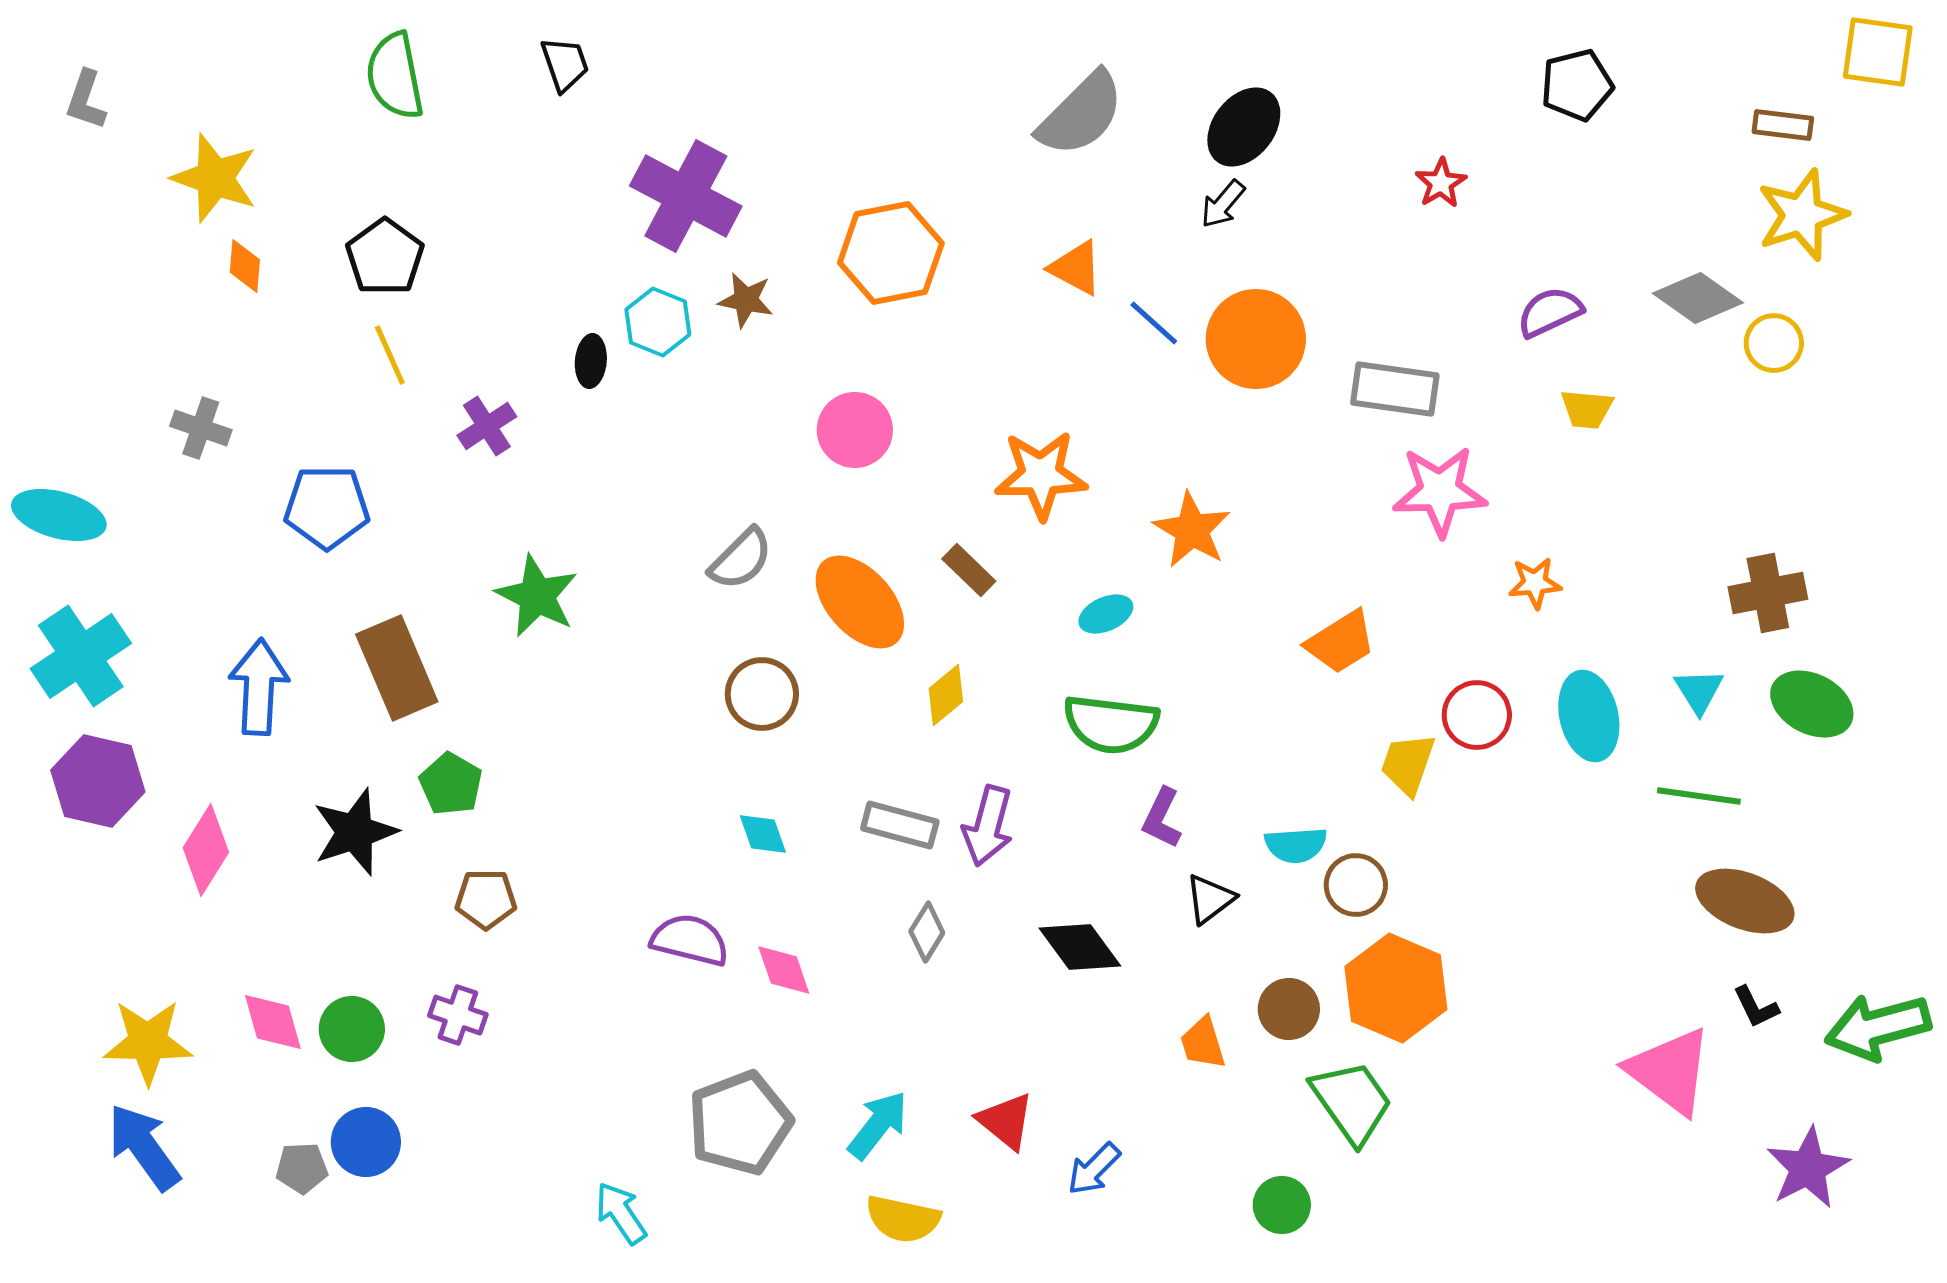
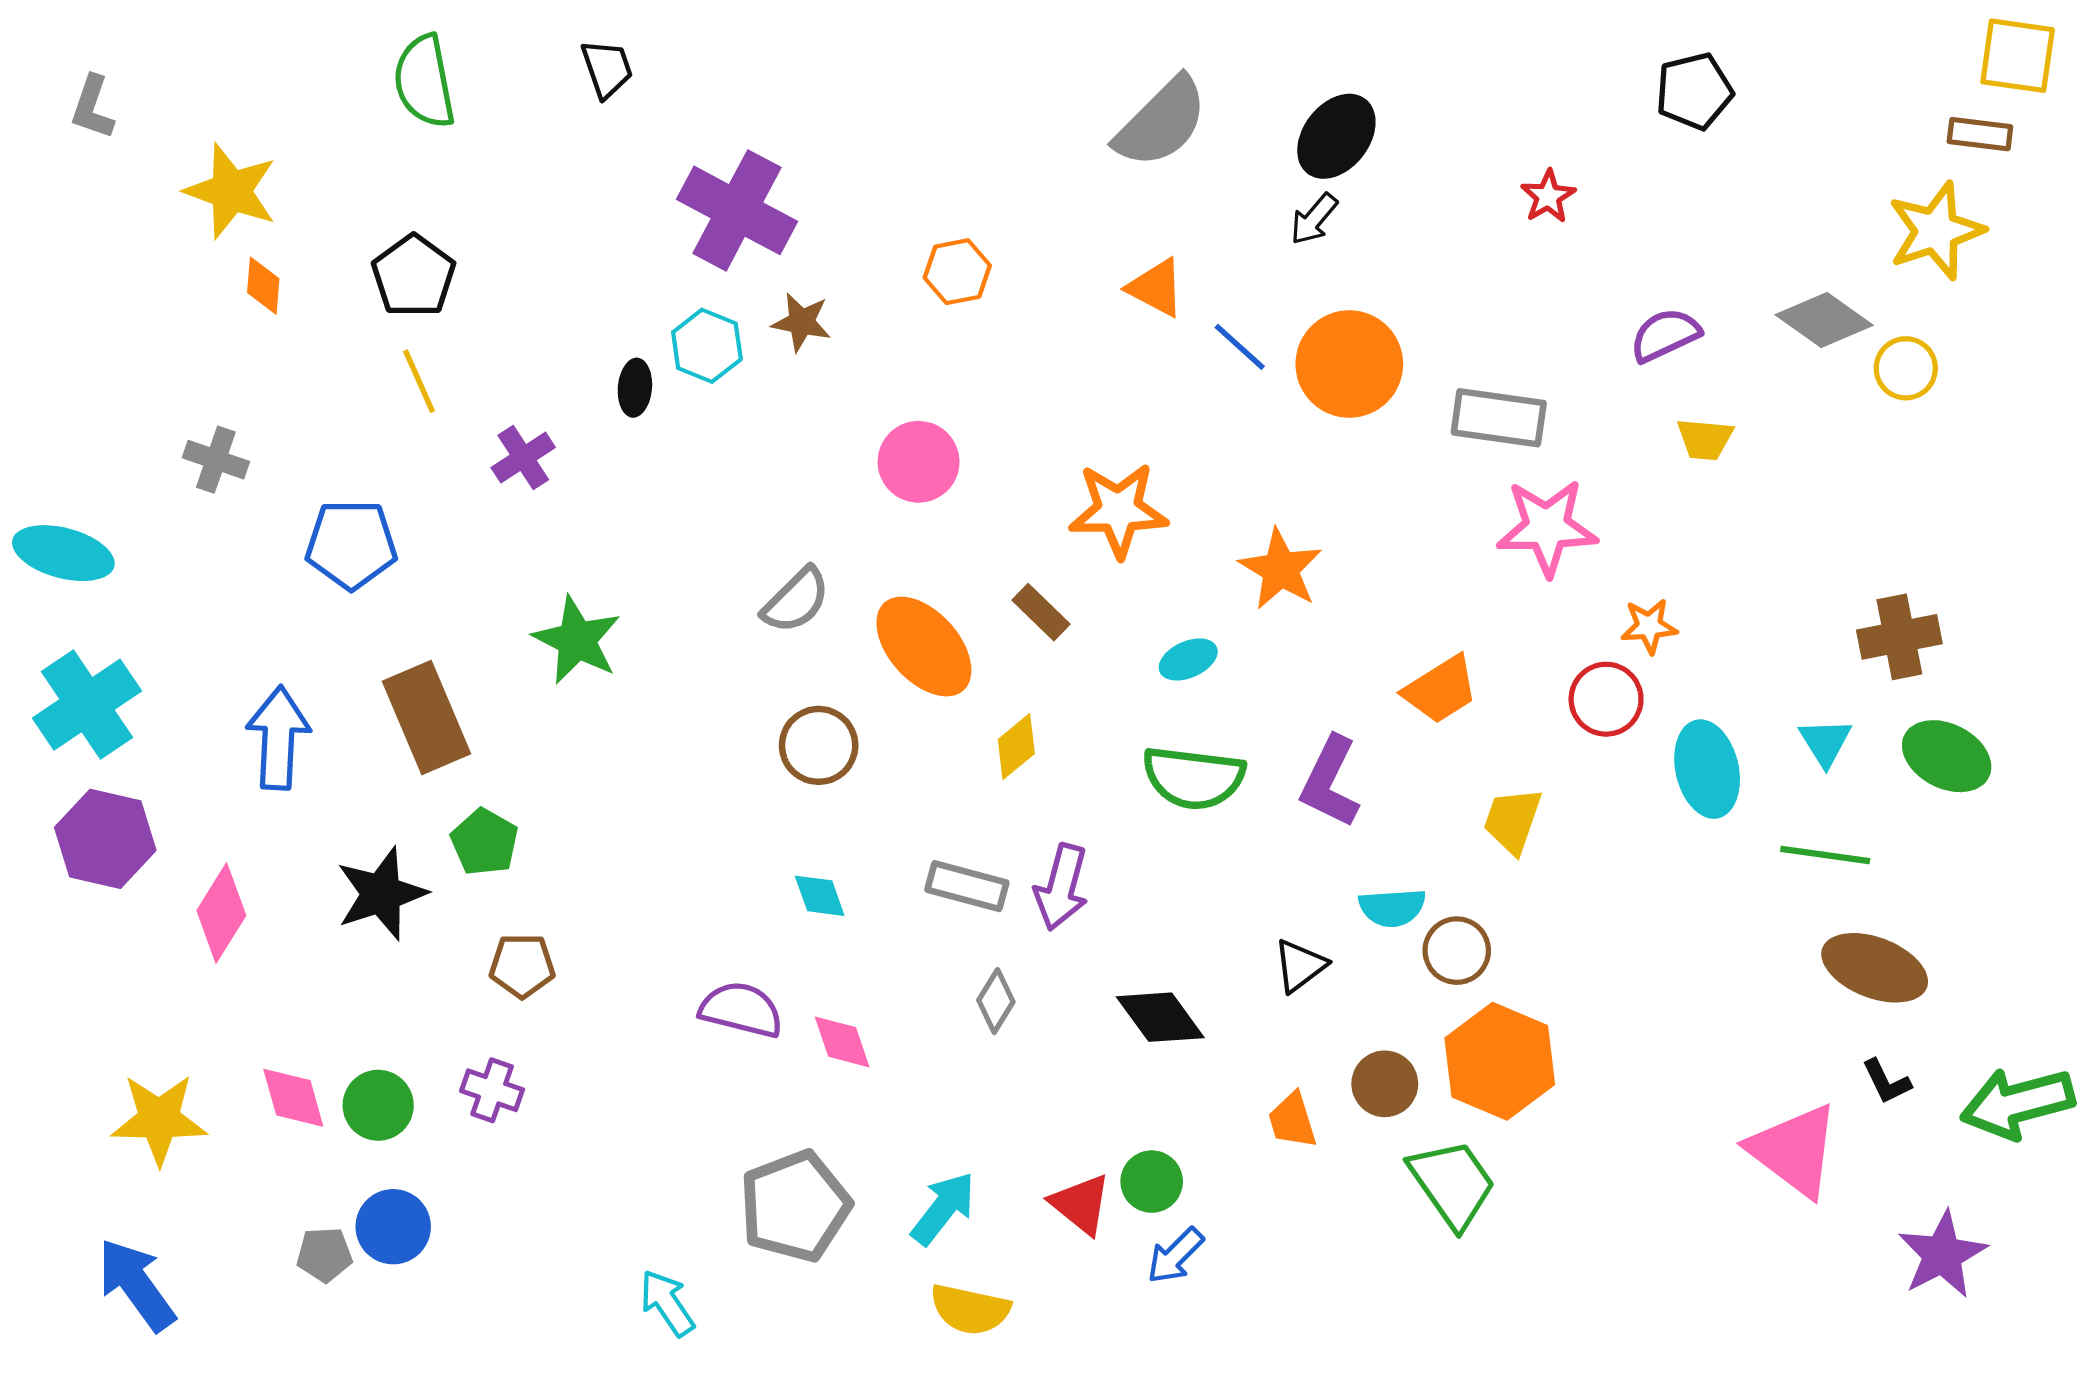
brown rectangle: (1783, 125) -> (1980, 134), moved
orange hexagon: (891, 253) -> (957, 272), size x0.6
red circle: (1477, 715) -> (1606, 699), moved
purple L-shape: (1162, 818) -> (1330, 782), moved, size x1.4
blue arrow: (144, 1147) -> (136, 1285), moved
green circle: (1282, 1205) -> (1152, 1182), moved

